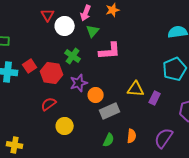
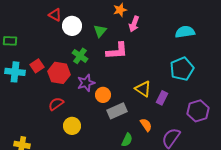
pink arrow: (86, 13) -> (134, 24), moved
red triangle: (48, 15) -> (55, 15), turned -32
yellow triangle: (136, 89) -> (143, 89), turned 30
orange semicircle: (132, 136) -> (146, 125), moved, turned -40
green semicircle: (109, 140) -> (127, 140), moved

